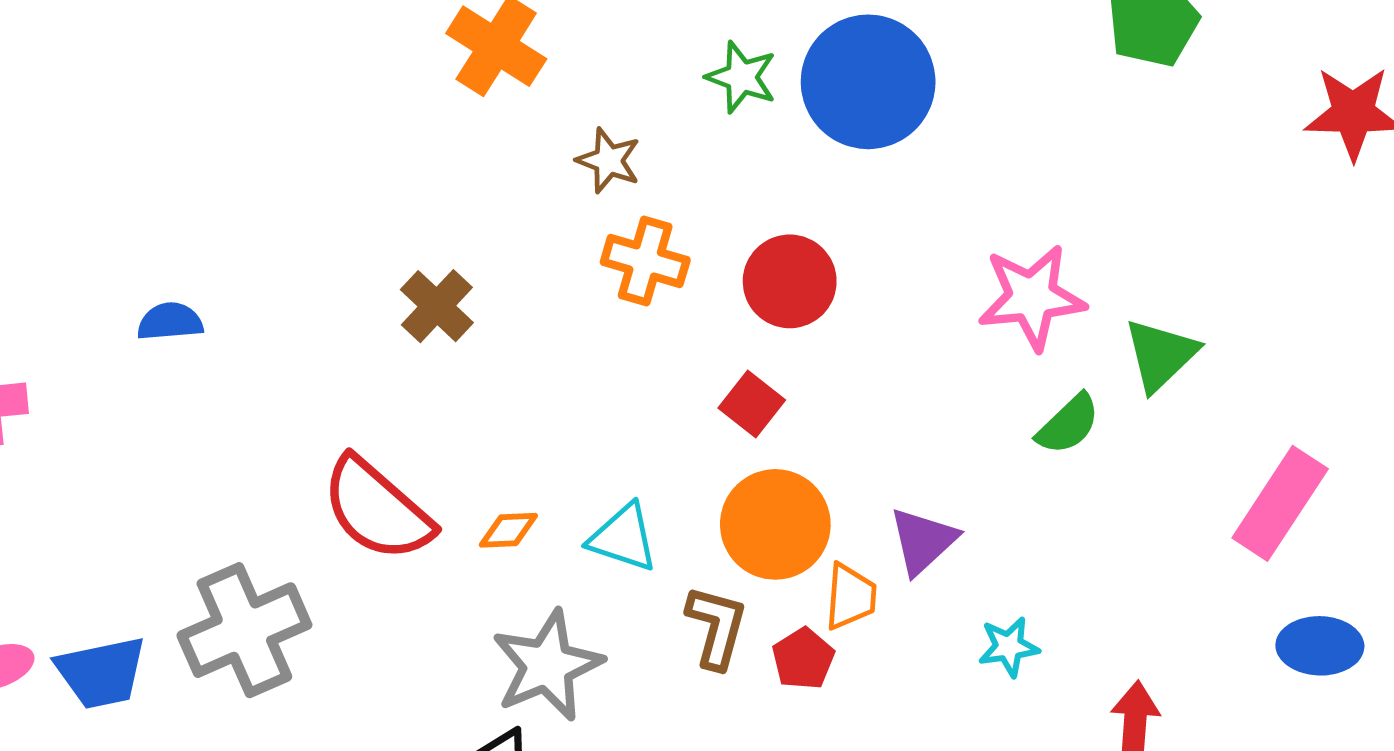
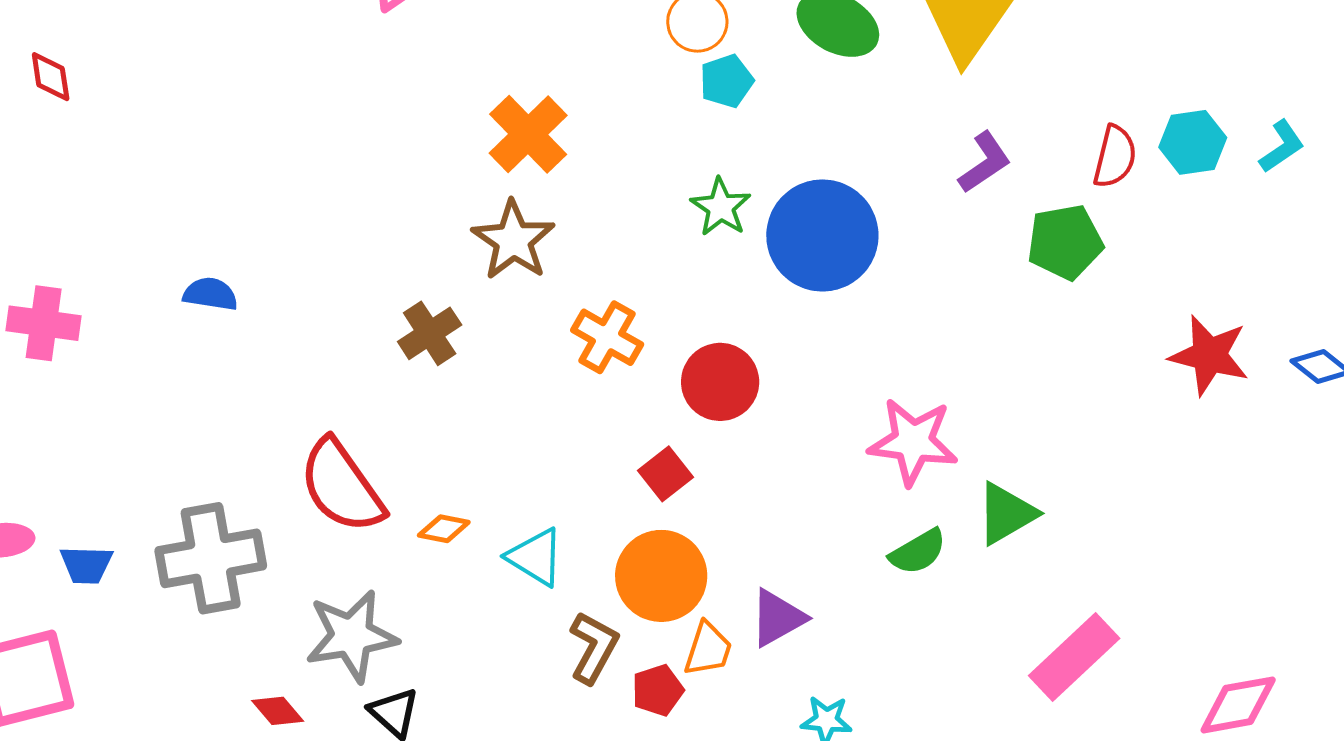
brown star: (609, 161) -> (513, 240), moved, size x1.5
gray star: (547, 665) -> (352, 636), moved
blue trapezoid: (101, 673) -> (86, 565), size x0.7

